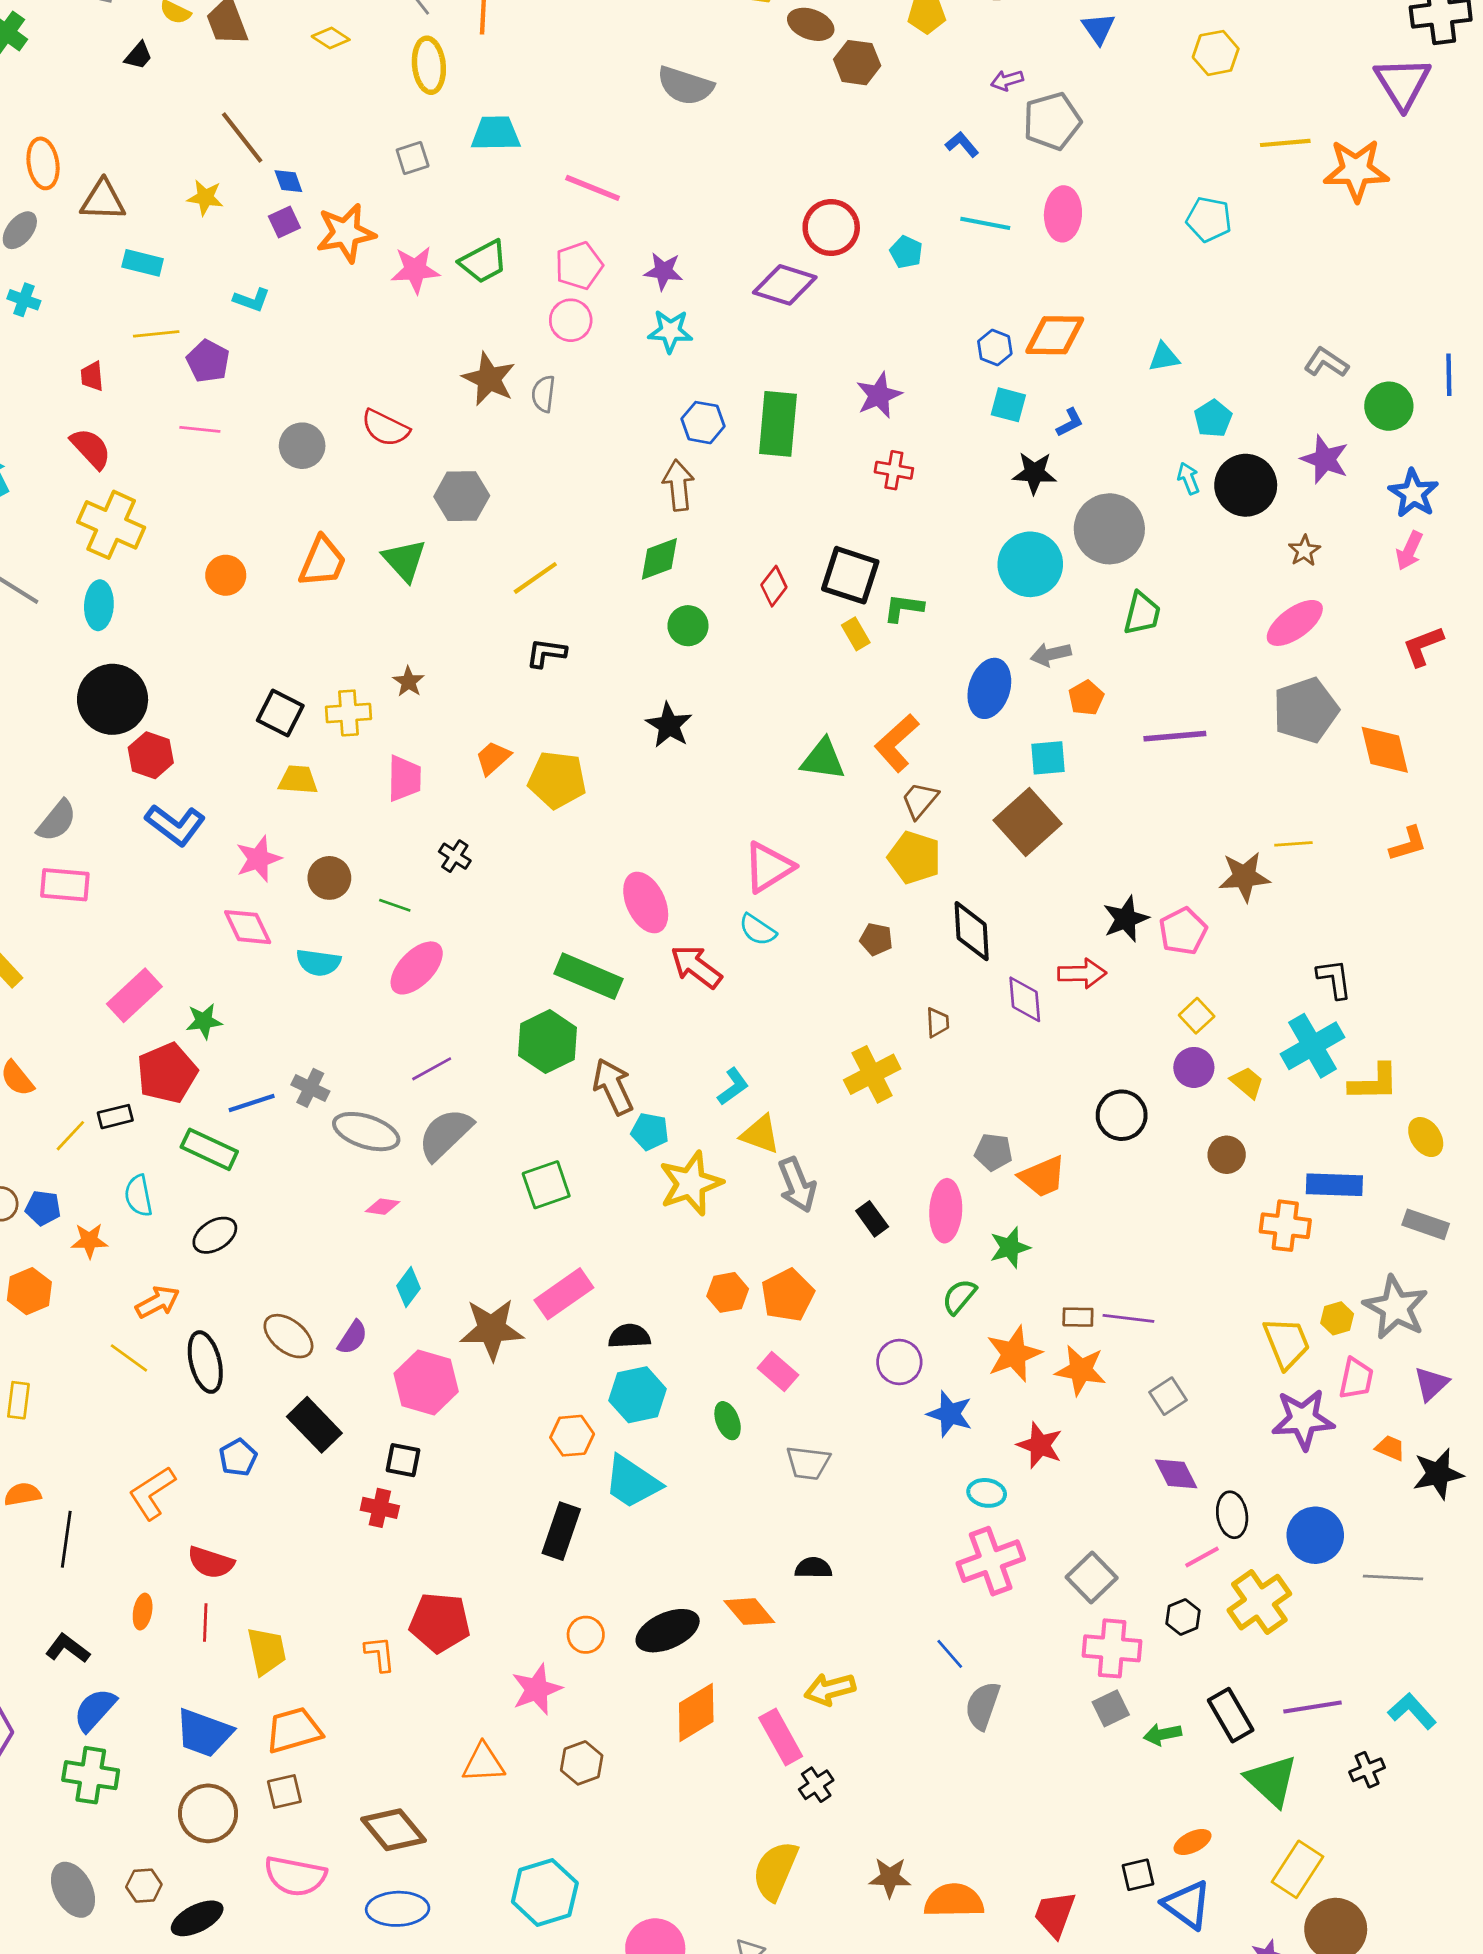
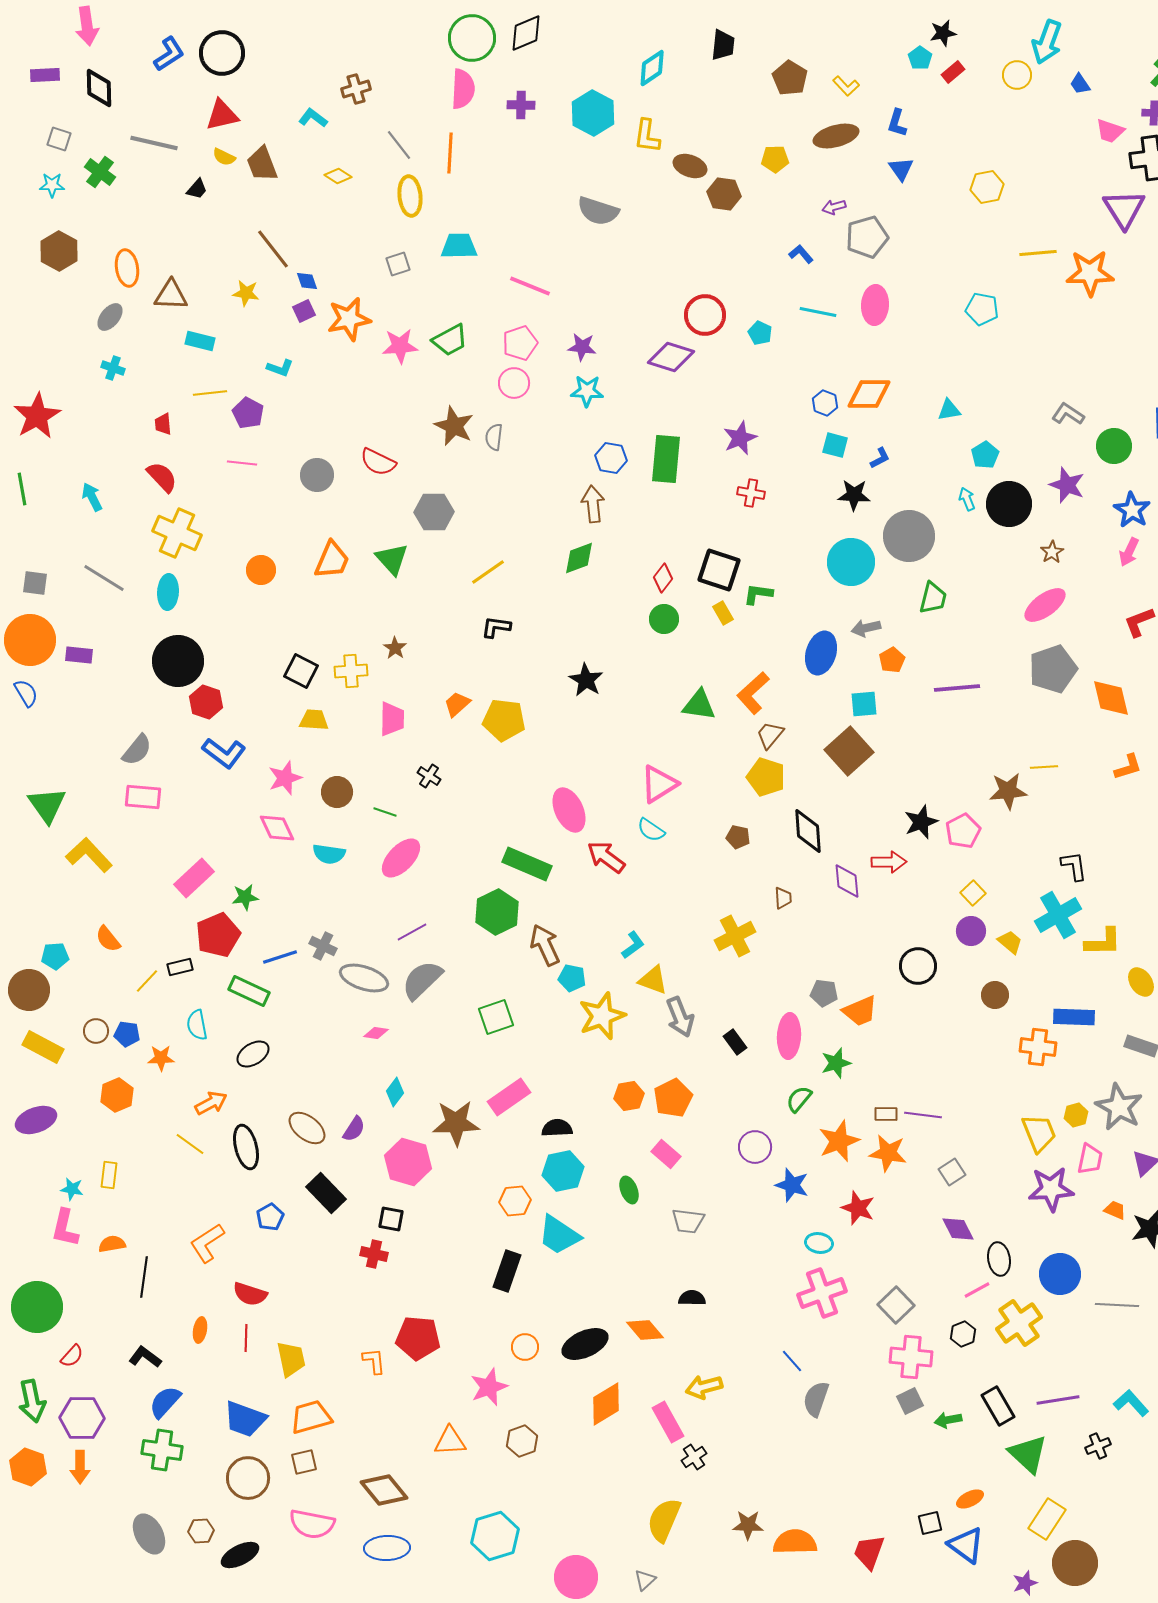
green circle: (688, 626) -> (664, 619), moved

